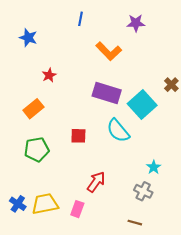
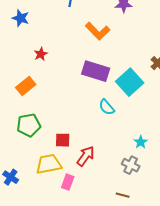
cyan semicircle: (118, 131) -> (107, 107), size x0.7
red square: (78, 136) -> (63, 140), moved
yellow trapezoid: (45, 204) -> (49, 164), moved

